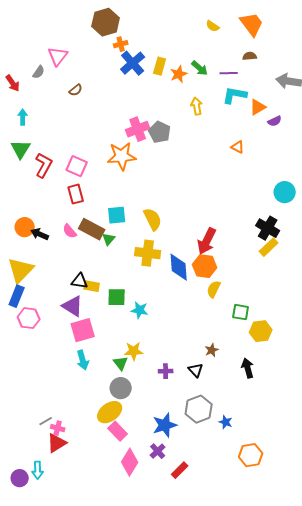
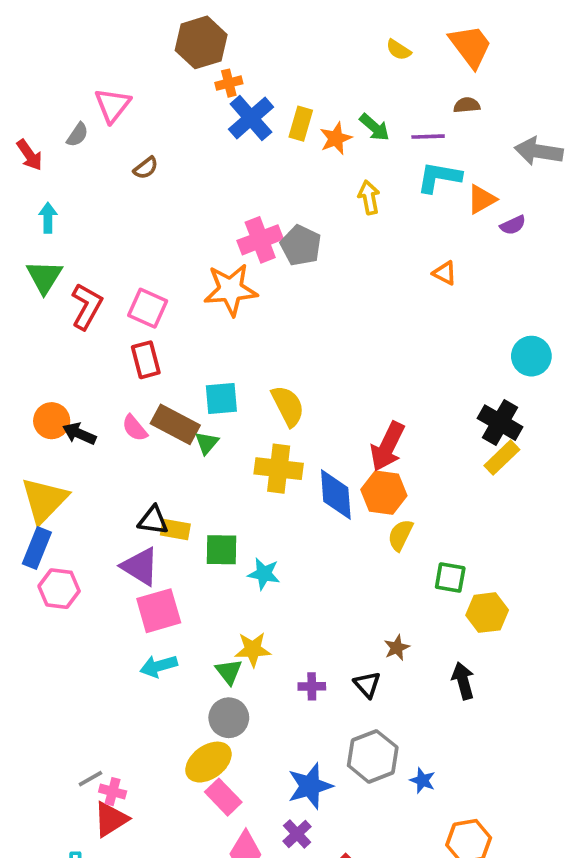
cyan arrow: (83, 360) -> (159, 666), turned 90

